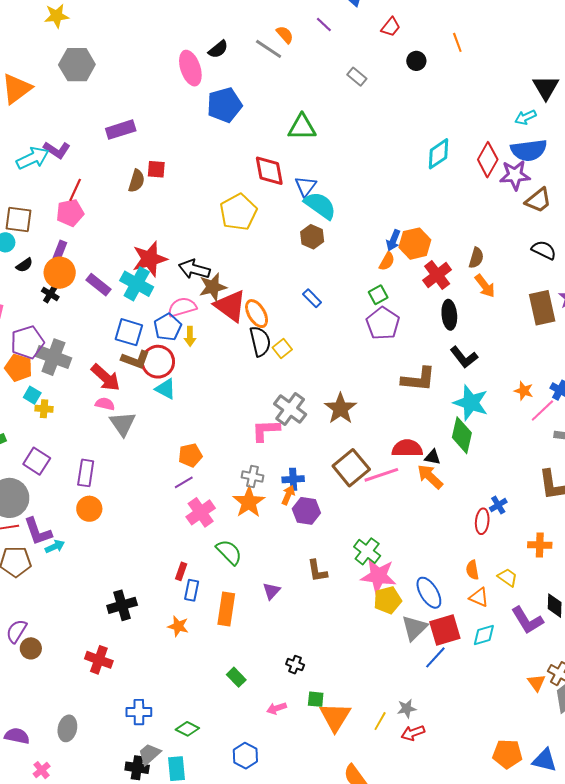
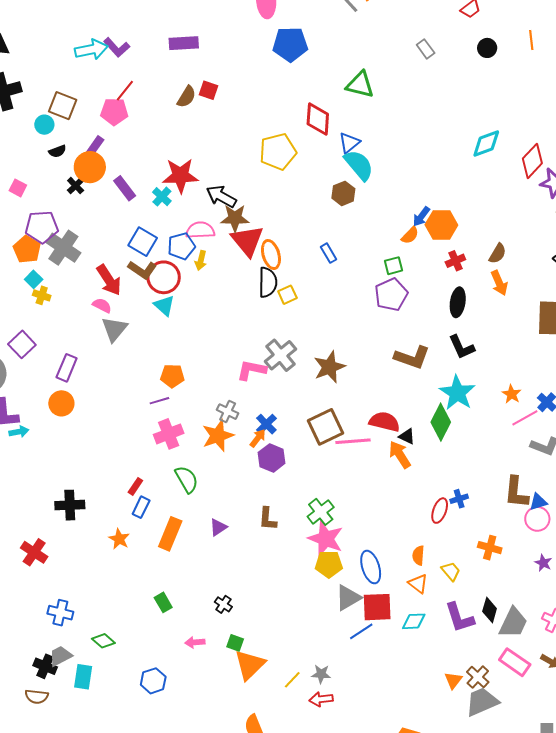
red cross: (437, 275) -> (455, 261), size x0.7
cyan cross: (137, 284) -> (162, 197), size x0.6
blue cross: (293, 479) -> (266, 424), turned 35

